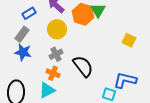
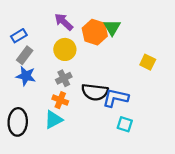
blue rectangle: (29, 13) -> (19, 36), moved
black semicircle: (83, 66) -> (95, 92), turned 135
blue L-shape: (125, 80) -> (116, 98), moved

